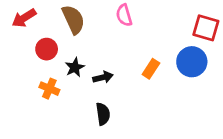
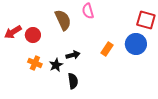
red arrow: (24, 18) -> (13, 32), moved
brown semicircle: (73, 19) -> (63, 20), moved
black star: (75, 67) -> (56, 65), moved

